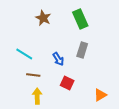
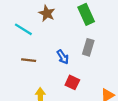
cyan line: (24, 54) -> (23, 29), moved
brown line: (33, 75) -> (29, 60), moved

